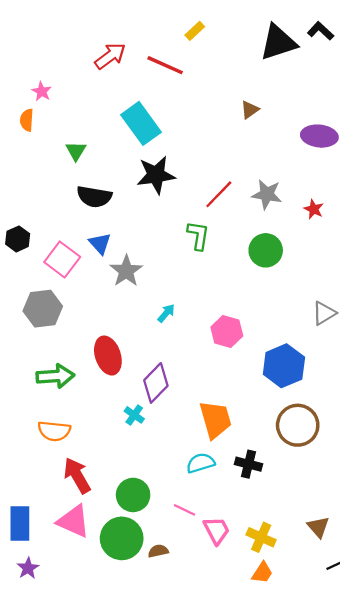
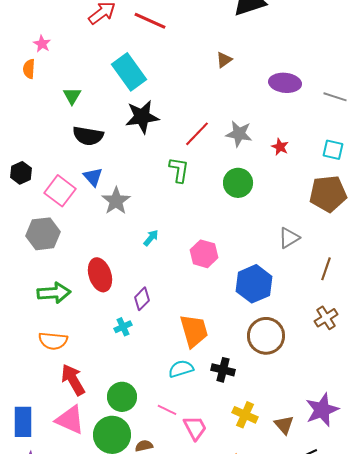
purple diamond: (156, 383) -> (142, 299), size x0.7
cyan cross: (134, 415) -> (123, 327), turned 30
yellow cross: (261, 537) -> (245, 415), moved

